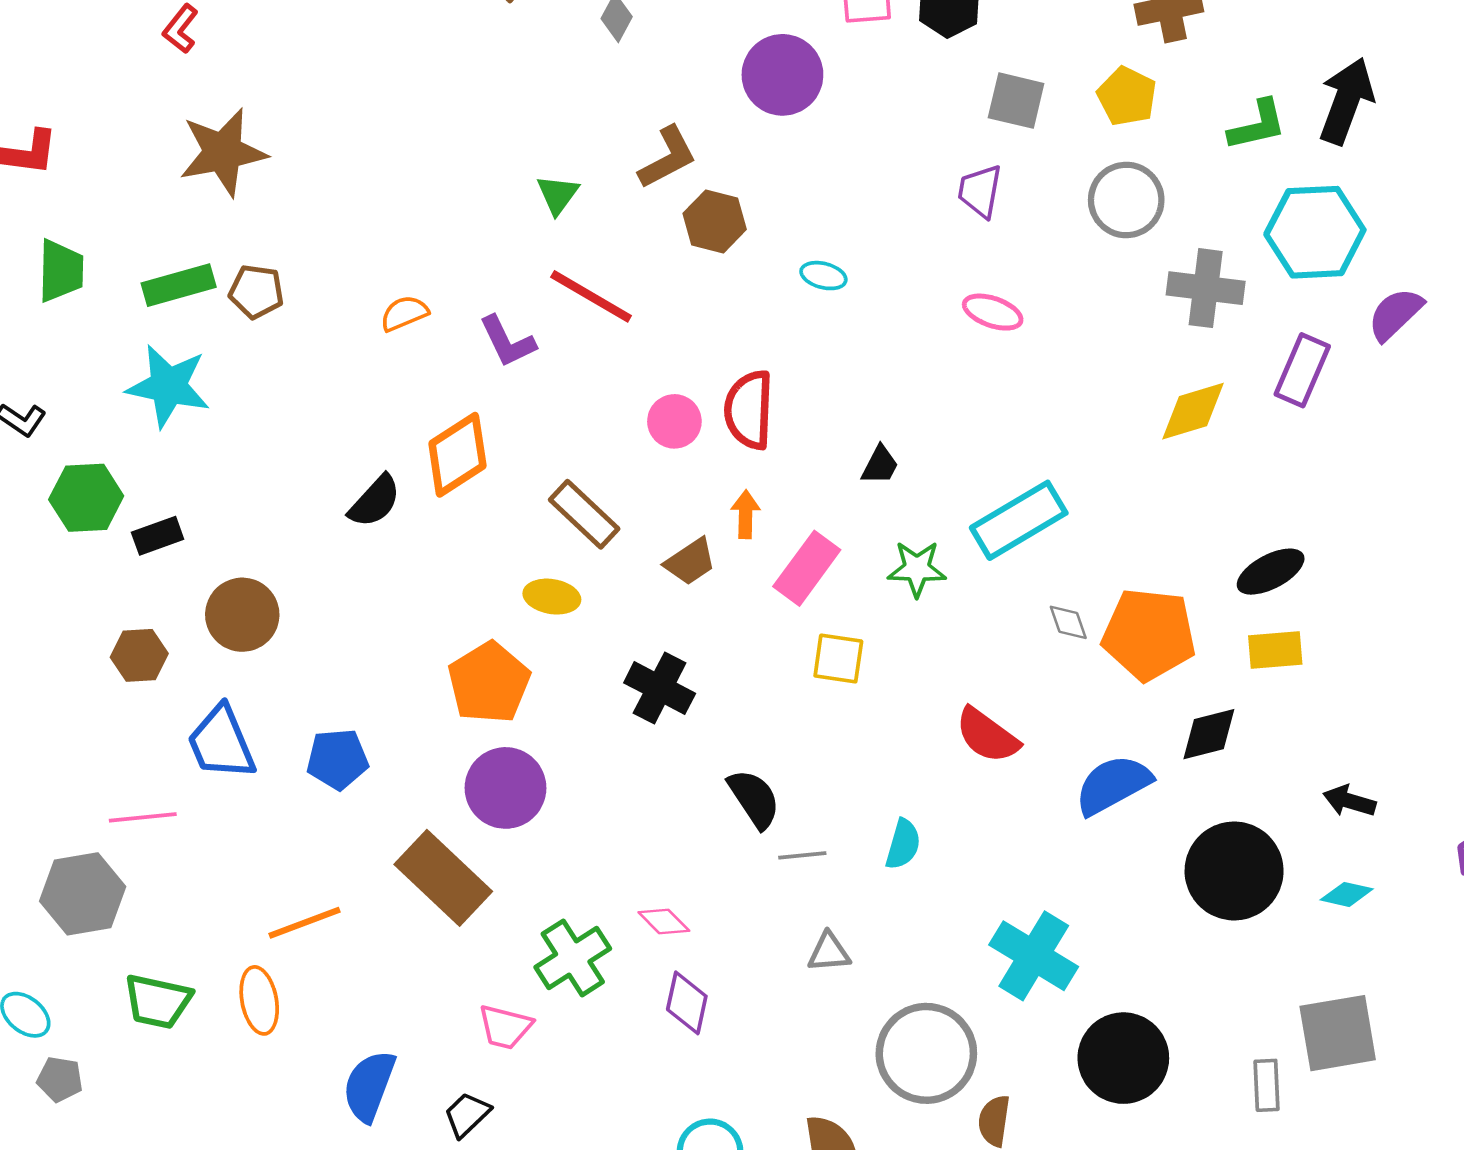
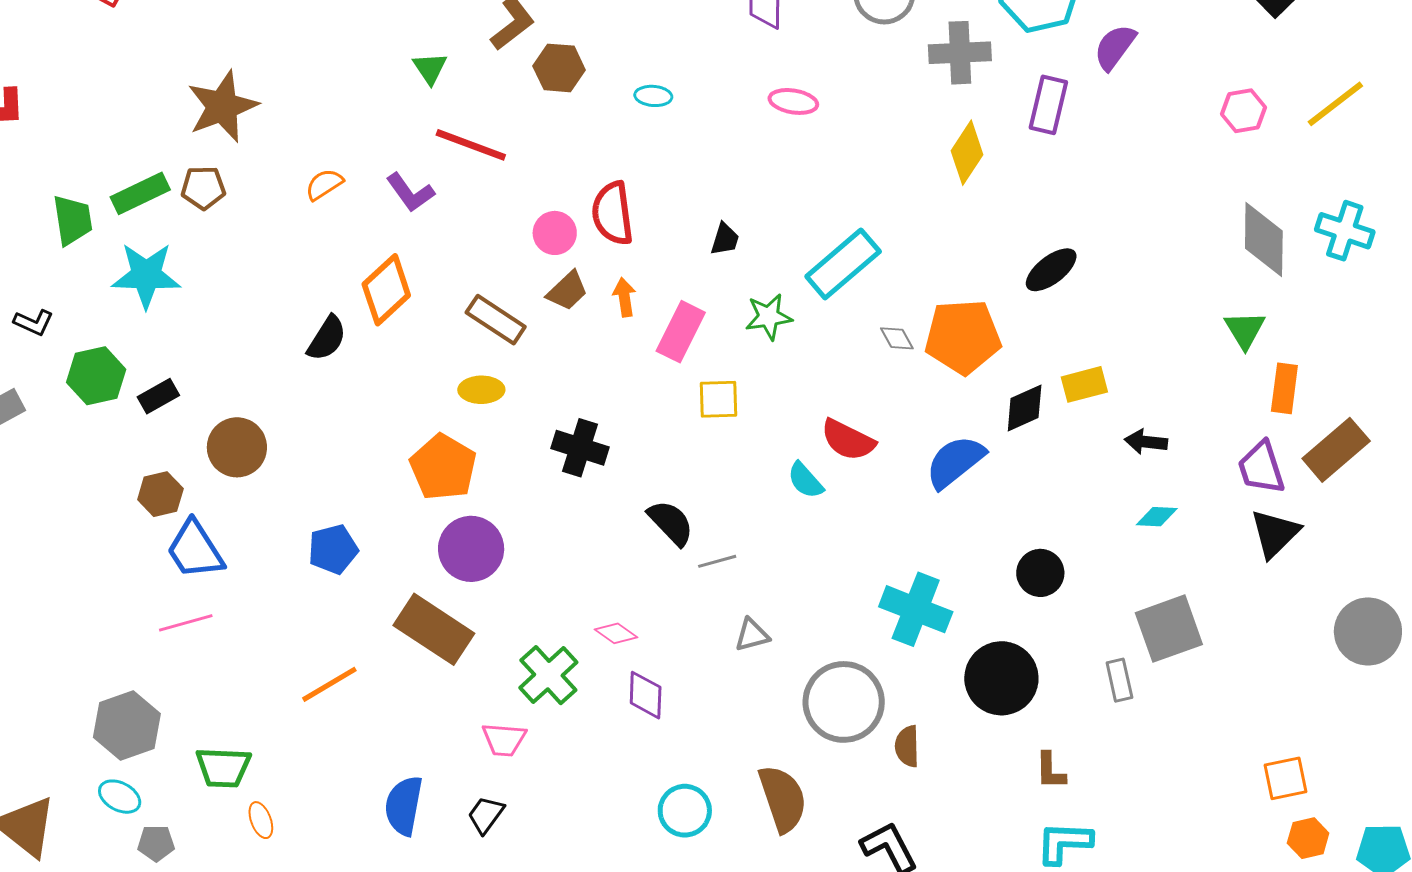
brown star: (223, 152) -> (222, 106), moved
green trapezoid: (61, 271) -> (73, 220), moved
yellow diamond: (1193, 411) -> (967, 153), turned -30
brown trapezoid: (690, 562) -> (567, 291), moved
yellow rectangle: (1275, 650) -> (1084, 384), moved
blue trapezoid: (221, 743) -> (195, 550), moved
cyan semicircle: (903, 844) -> (805, 480), moved, turned 132
black circle: (1234, 871) -> (1040, 573), moved, size x0.6
gray hexagon: (83, 894) -> (127, 725), moved
orange ellipse: (259, 1000) -> (261, 820), moved, size x0.7

